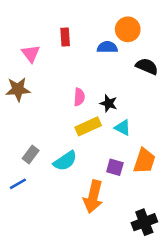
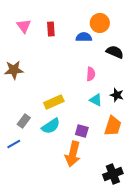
pink triangle: (31, 54) -> (24, 26), moved
pink semicircle: (79, 97) -> (91, 74), moved
black star: (109, 103) -> (117, 95), moved
yellow rectangle: (88, 126) -> (54, 102), moved
purple square: (115, 167) -> (82, 131), moved

